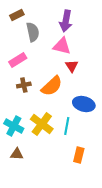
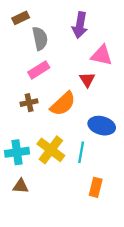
pink triangle: (62, 46) -> (102, 55), moved
pink rectangle: (18, 60) -> (39, 70), moved
cyan cross: (14, 126) -> (17, 152), turned -36

